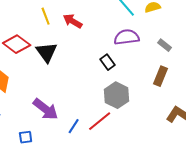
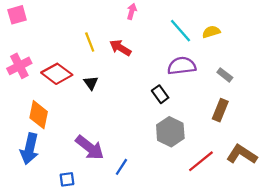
black triangle: (47, 52) -> (91, 83), size x0.6
red line: (100, 121) -> (201, 161), moved

